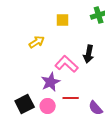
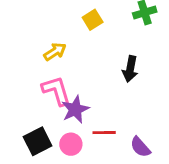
yellow square: (63, 20) -> (93, 20), turned -32
pink L-shape: (67, 64) -> (56, 91), moved, turned 30

